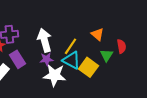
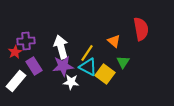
red semicircle: (121, 46) -> (141, 29), moved, size x1.6
purple star: (46, 59) -> (63, 66), size x1.5
white star: (54, 75) -> (71, 82), size x0.7

